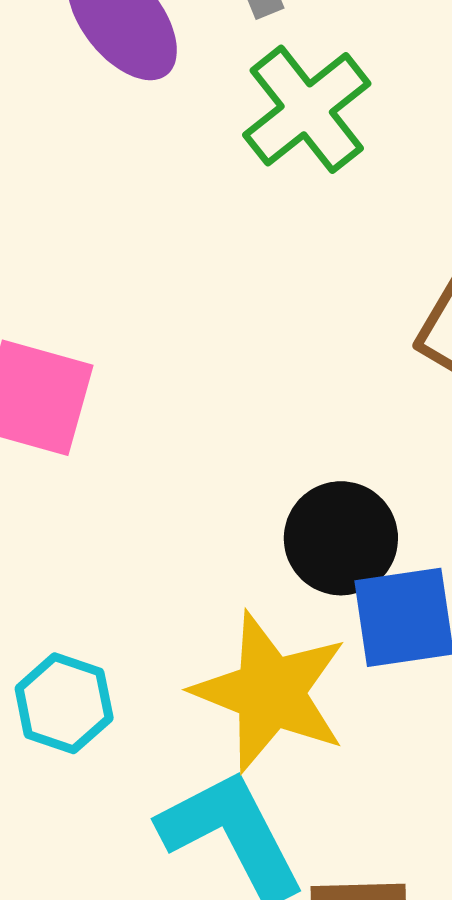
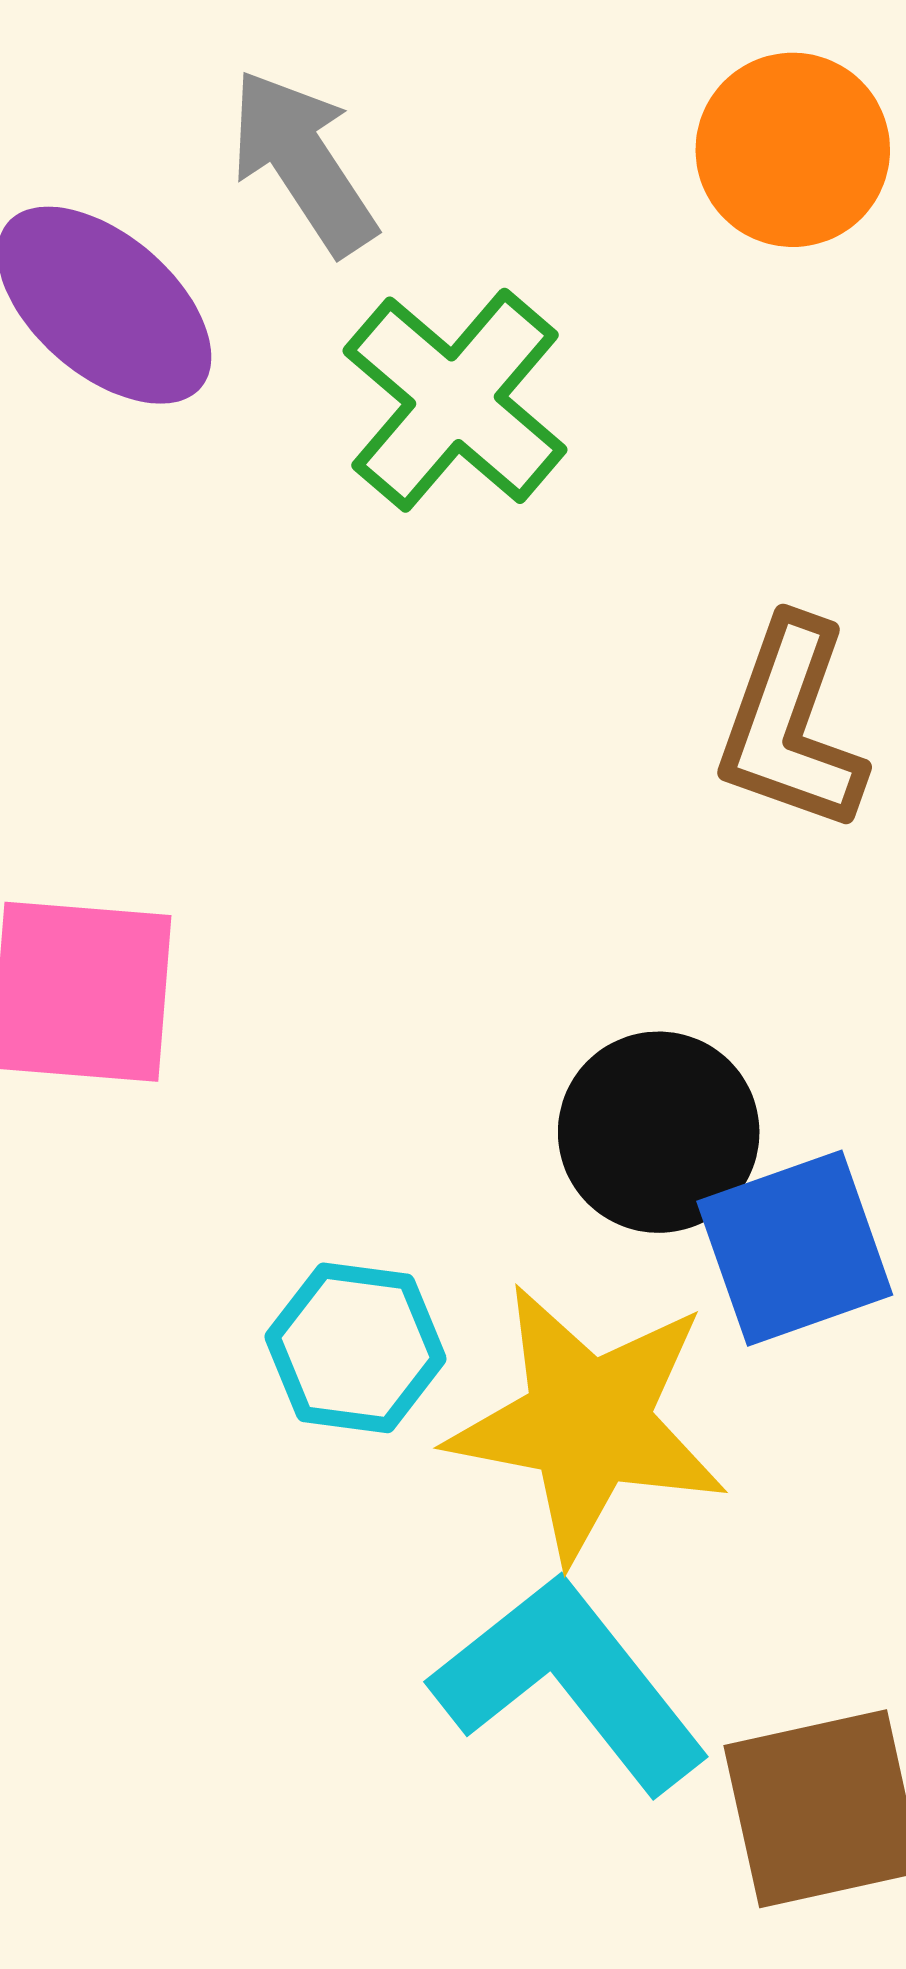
cyan hexagon: (64, 703) -> (356, 1348), moved

